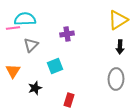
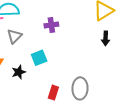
gray ellipse: (116, 79) -> (80, 88), moved
black star: (35, 88) -> (19, 72), moved

